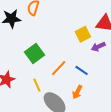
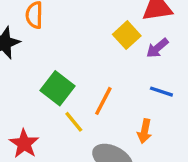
blue line: (82, 70) -> (161, 92), moved
yellow line: (37, 85) -> (74, 122), moved

